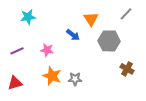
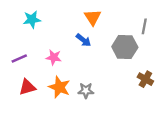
gray line: (126, 14) -> (144, 26), moved, turned -32
orange triangle: (91, 19) -> (93, 17), moved
red triangle: (15, 83) -> (27, 87), moved

